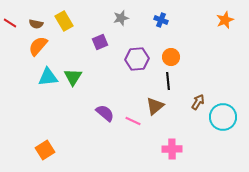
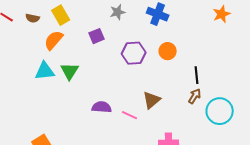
blue cross: (161, 20) -> (158, 14), size x1.5
orange semicircle: (38, 46) -> (54, 40), moved
black line: (168, 81) -> (197, 75), moved
purple semicircle: (105, 113) -> (102, 107), turned -36

